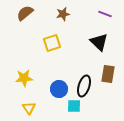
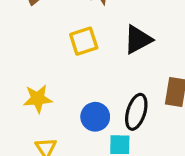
black triangle: (99, 42) -> (138, 40), moved, turned 48

